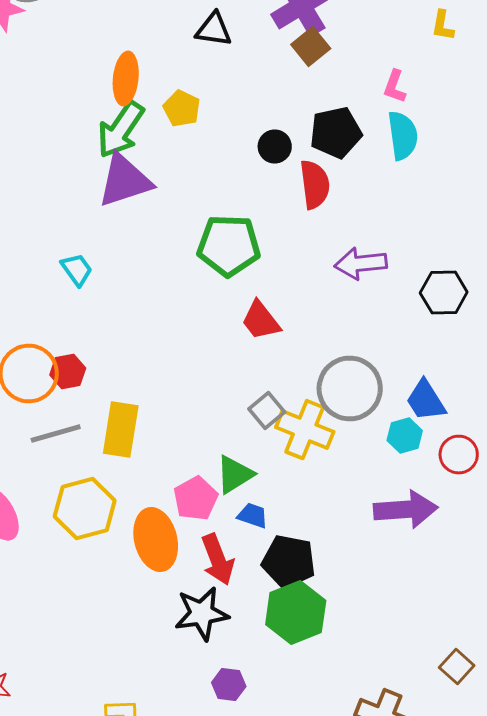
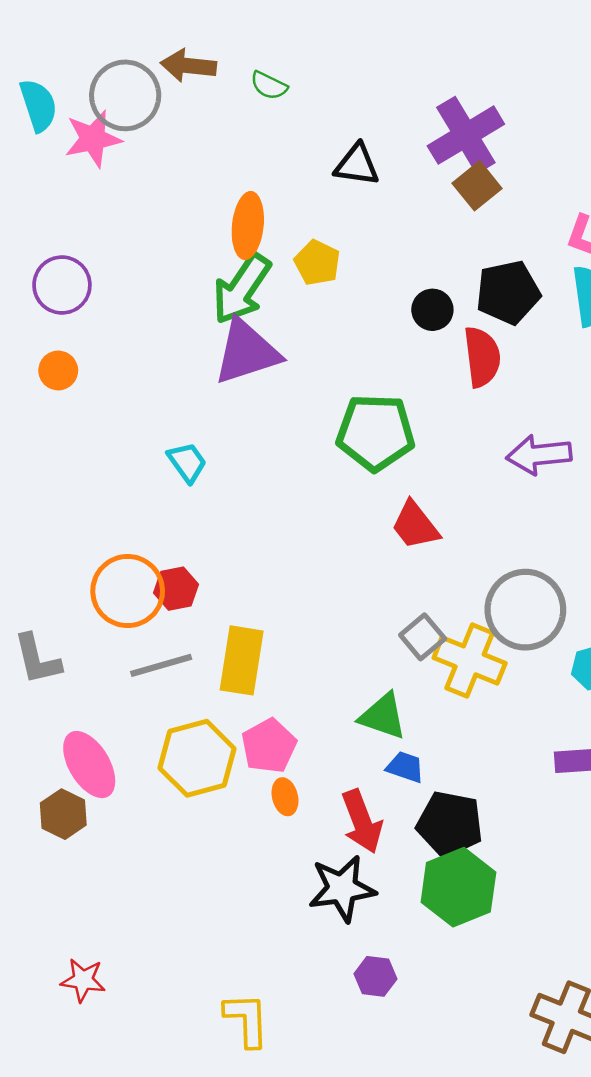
green triangle: (235, 474) -> (383, 716), turned 51
pink pentagon: (196, 498) -> (269, 746), moved
orange ellipse: (156, 540) -> (285, 797), size x0.5

